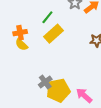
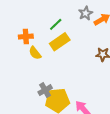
yellow semicircle: (22, 45) -> (35, 53), moved

